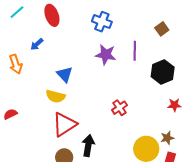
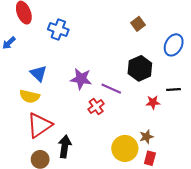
blue cross: (102, 22) -> (58, 30), moved
purple line: (135, 51) -> (111, 89), moved, turned -66
purple star: (106, 55) -> (81, 79), moved

